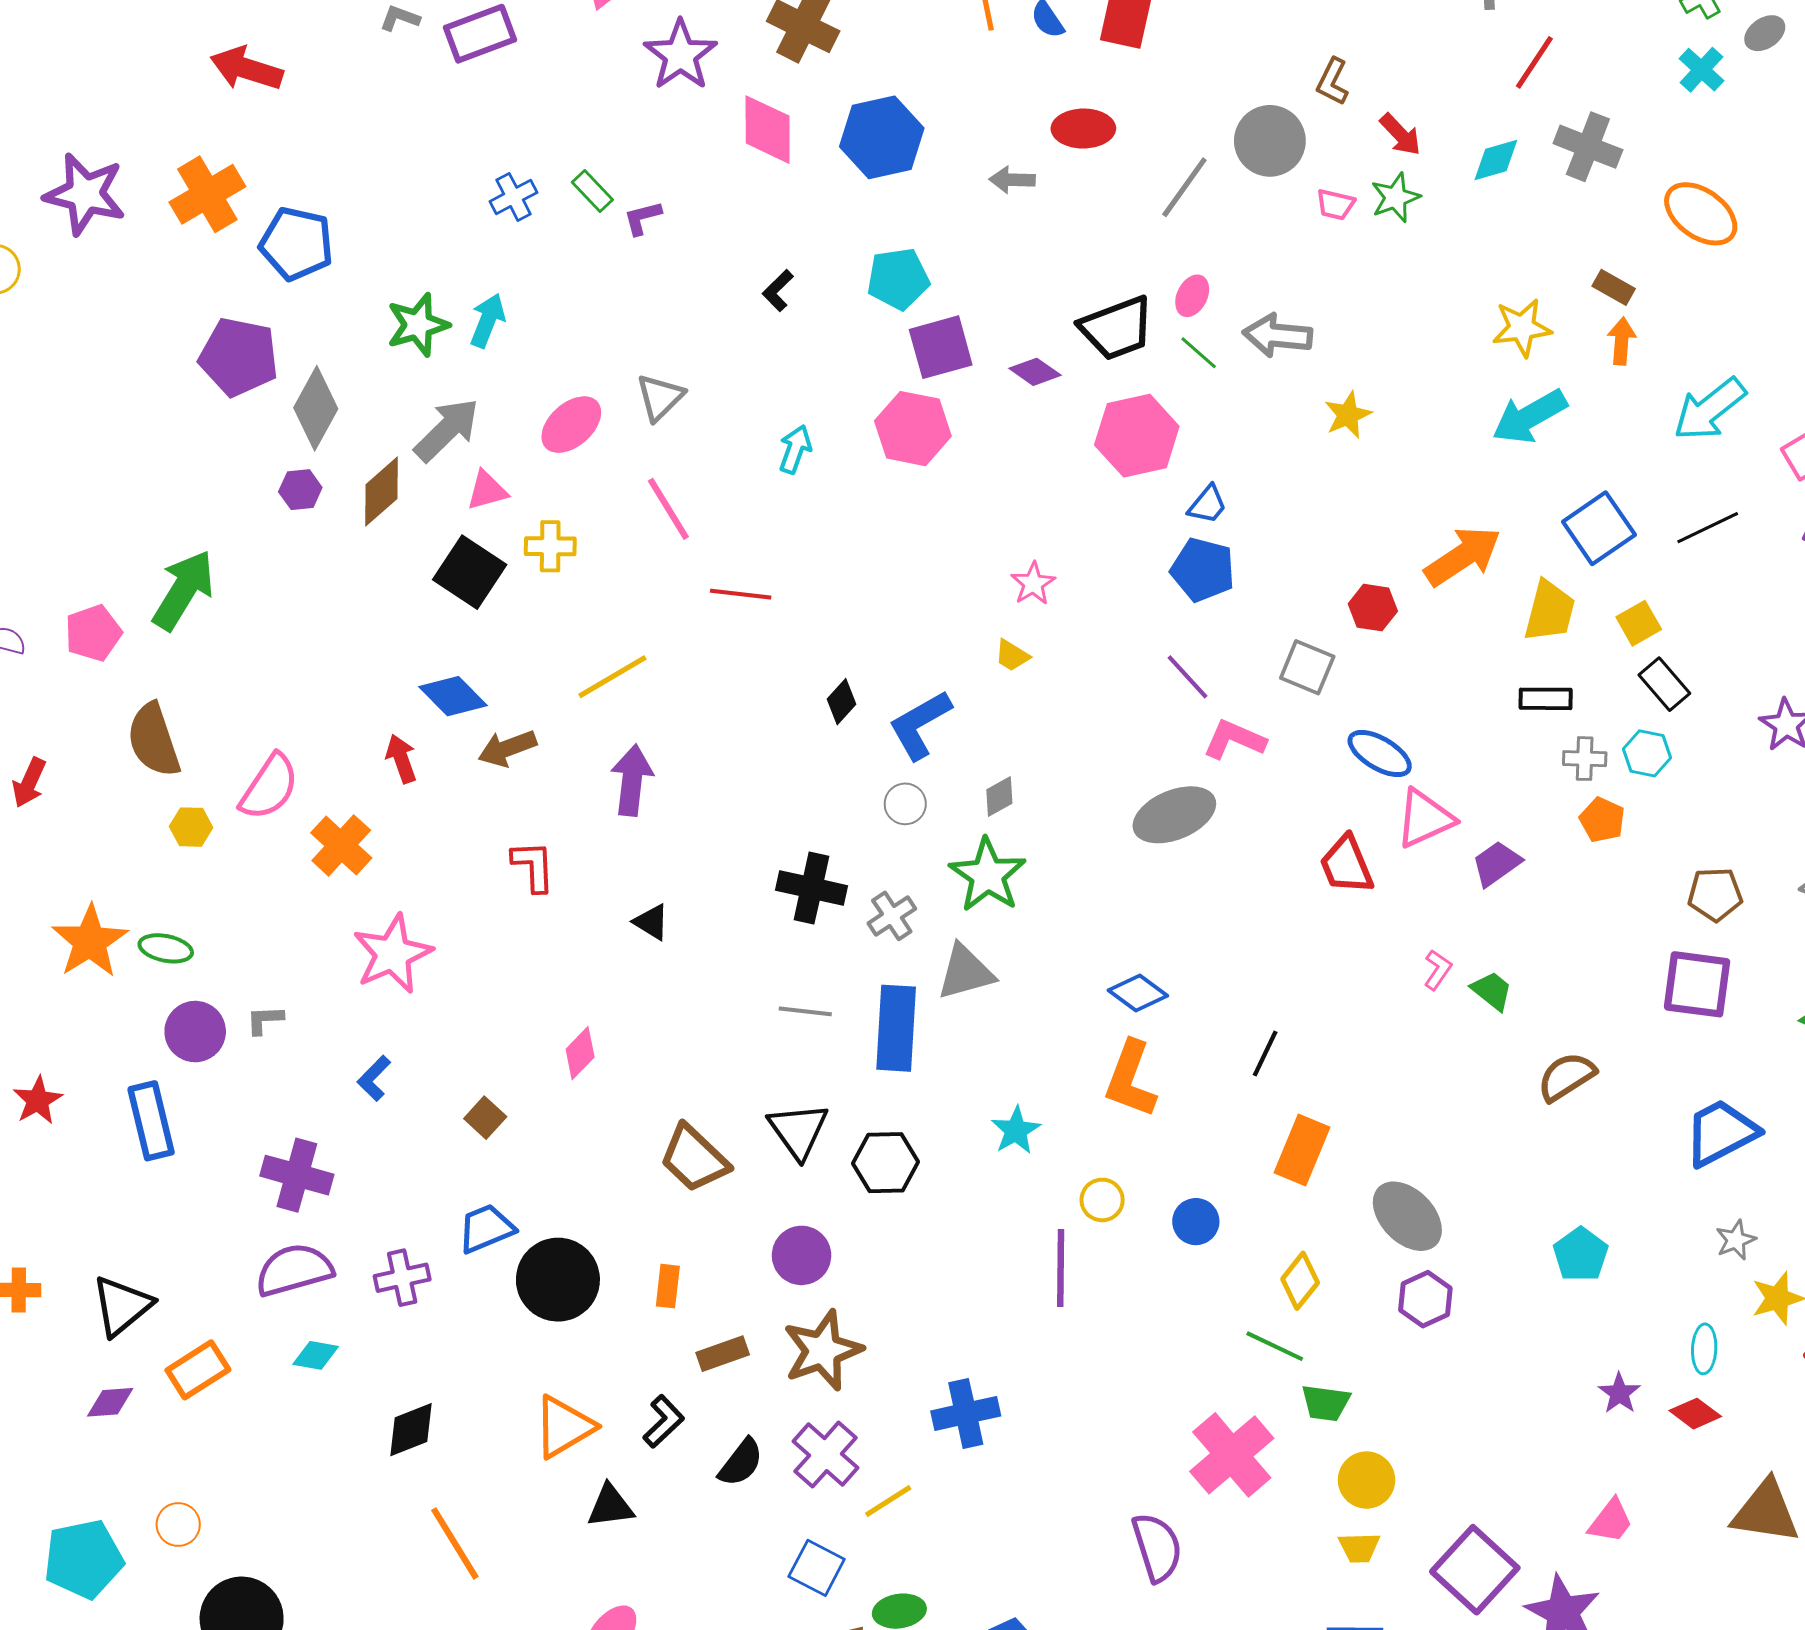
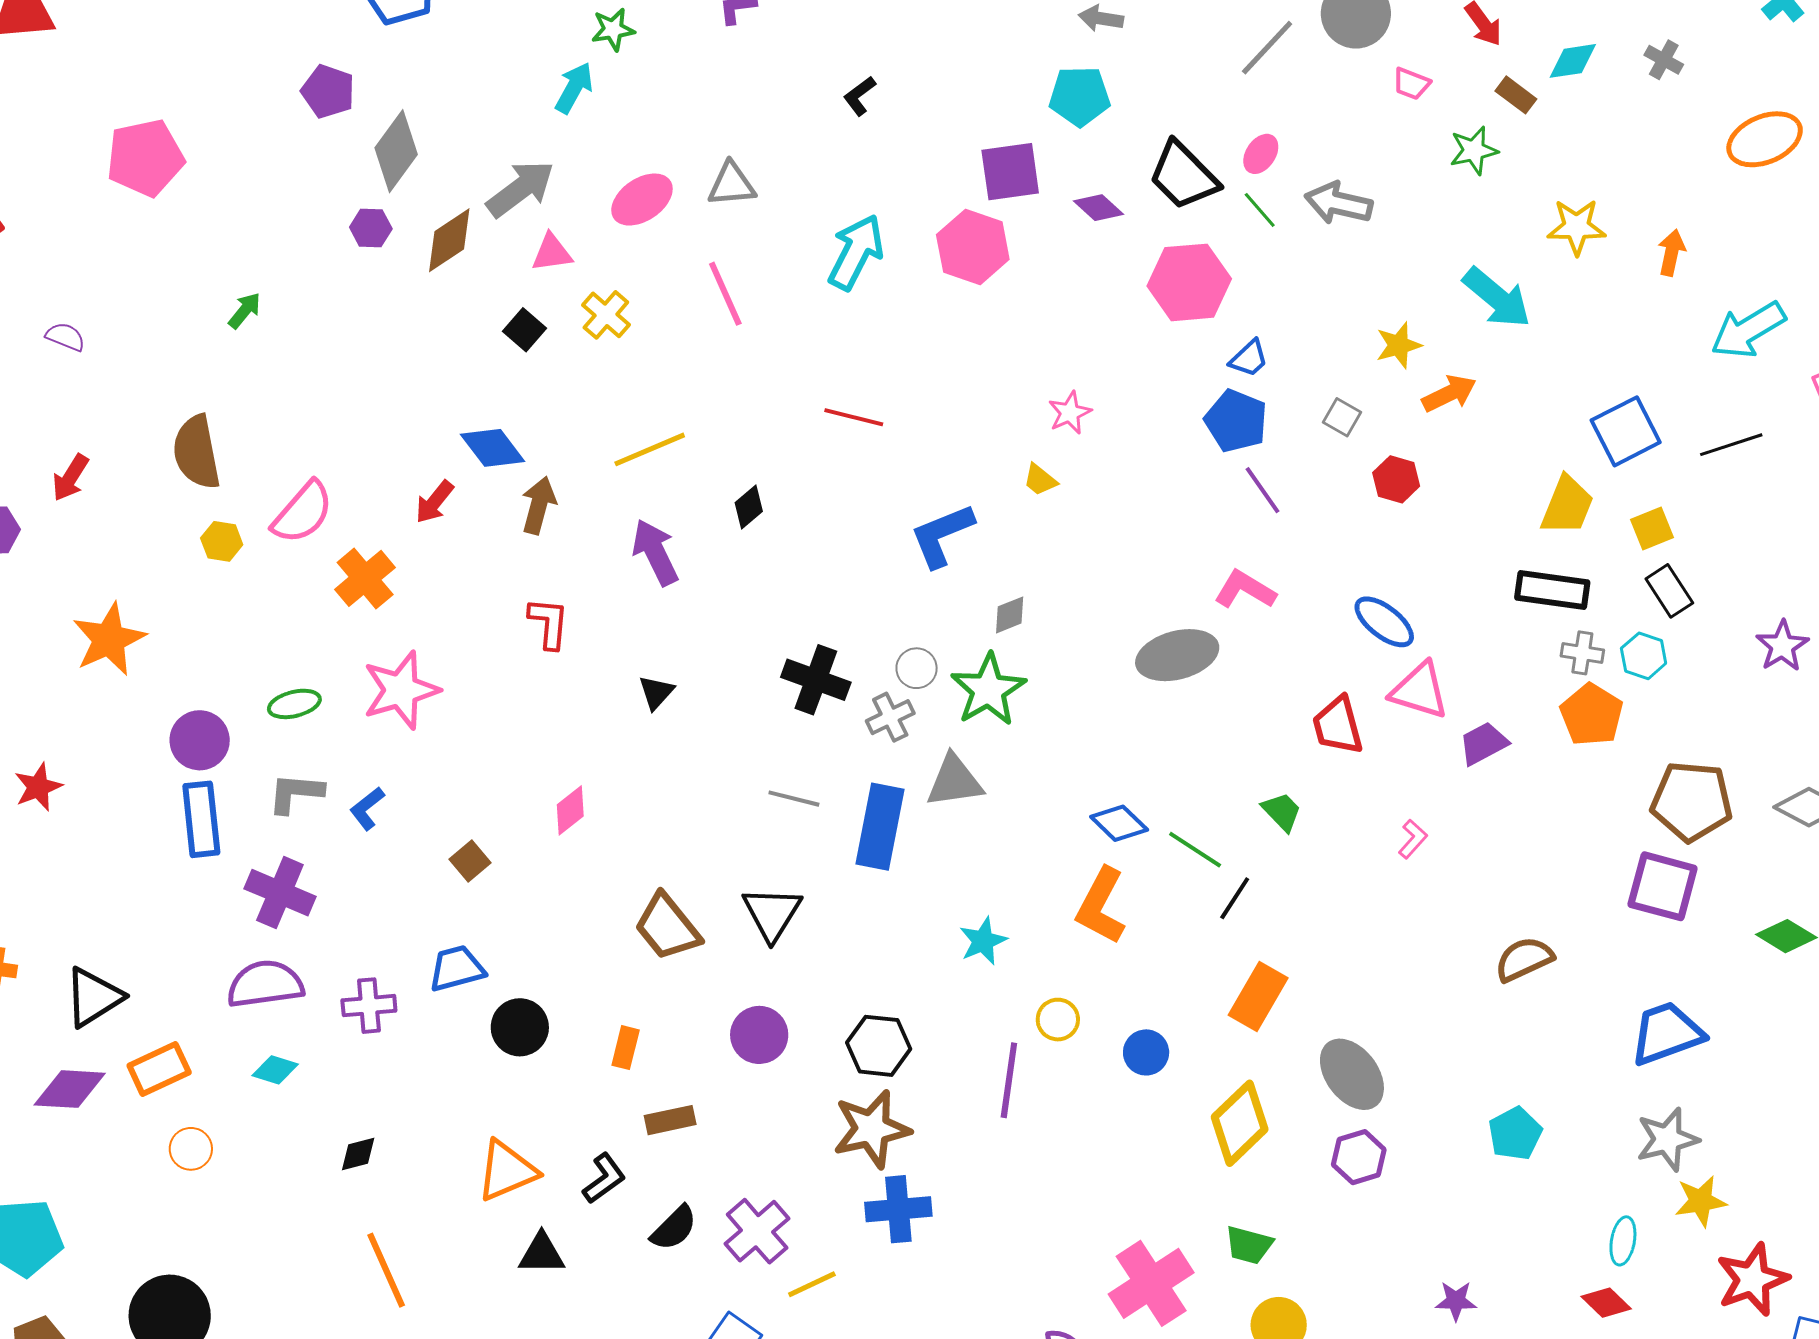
gray cross: (1588, 147) -> (1664, 60), size x0.6
green star: (1395, 198) -> (1474, 150), moved
orange ellipse: (1701, 214) -> (1765, 139), turned -66
cyan pentagon: (898, 279) -> (1080, 96), moved
brown rectangle: (1614, 287) -> (1516, 95), moved
green star: (418, 325) -> (613, 29), moved, size x0.7
black trapezoid: (1117, 328) -> (1183, 176), turned 58
purple pentagon: (239, 357) -> (328, 91), size x0.7
gray triangle: (660, 397) -> (732, 184), turned 32
yellow star: (1348, 415) -> (1399, 345), moved
cyan arrow: (1529, 417) -> (1497, 298), moved, turned -118
cyan arrow: (795, 449) -> (856, 252), size x1.6
yellow cross: (550, 546) -> (606, 315), turned 33
orange arrow: (1463, 556) -> (1449, 393), moved, size x0.7
black square: (470, 572) -> (524, 330), size x0.6
green arrow: (183, 590) -> (245, 310), size x0.5
red line: (741, 594) -> (854, 417), moved
pink pentagon: (93, 633) -> (145, 158), moved, size x1.4
gray square: (1307, 667) -> (1342, 417), moved, size x0.7
purple line: (1188, 677) -> (1263, 490), moved
black rectangle: (1546, 699) -> (1552, 590), size x1.4
black diamond: (841, 702) -> (749, 507), moved
brown arrow: (507, 748) -> (539, 505), turned 118
red arrow: (401, 759) -> (434, 502), turned -129
purple arrow: (632, 780) -> (655, 552), turned -40
gray circle: (905, 804) -> (917, 668), moved
pink triangle: (1425, 819) -> (1420, 691), turned 34
orange pentagon: (1602, 820) -> (1592, 715), size x1.4
brown pentagon: (1715, 894) -> (1692, 801), size x1.5
black triangle: (651, 922) -> (656, 692), turned 33
green ellipse: (166, 948) -> (294, 704), moved, turned -33
green trapezoid: (1492, 991) -> (1282, 812), moved
gray L-shape: (265, 1020) -> (295, 793), moved, size x1.5
blue rectangle: (151, 1121) -> (201, 819), moved
black hexagon: (885, 1163) -> (879, 1046), moved
gray star: (1736, 1240) -> (1667, 1139), size x1.6
black circle: (558, 1280) -> (520, 1027), size x0.7
yellow diamond: (1300, 1281) -> (1240, 1123), size x1.5
green line: (1275, 1346) -> (1195, 850), moved
brown star: (823, 1350) -> (872, 1129), moved
purple star: (1619, 1393) -> (1456, 1301), moved, turned 30
purple diamond: (110, 1402) -> (70, 1089), size x1.5
black diamond: (411, 1430) -> (358, 1154), size x0.7
orange circle: (178, 1524) -> (191, 1149), moved

